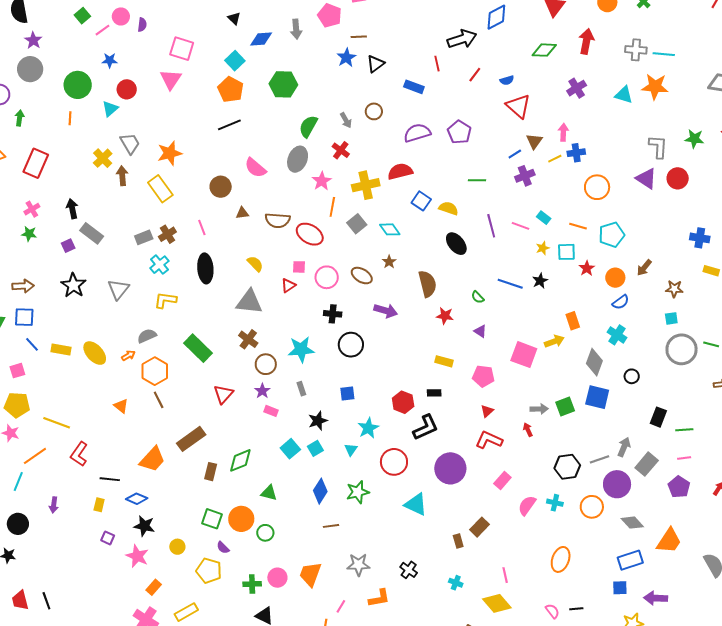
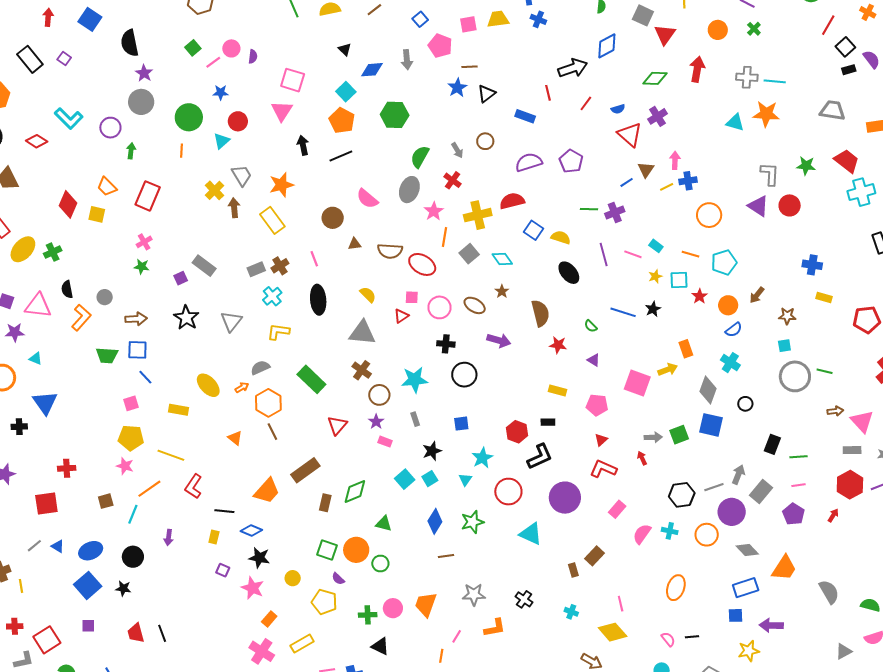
purple cross: (577, 88) -> (657, 116), moved
purple cross: (525, 176) -> (615, 212), moved
black arrow: (72, 209) -> (303, 145), moved
yellow rectangle: (61, 350) -> (178, 410), moved

